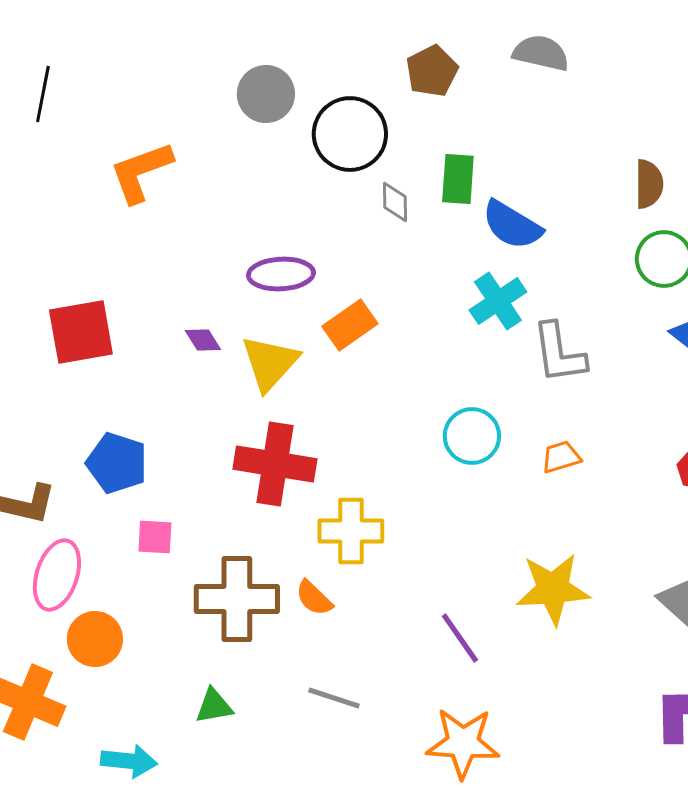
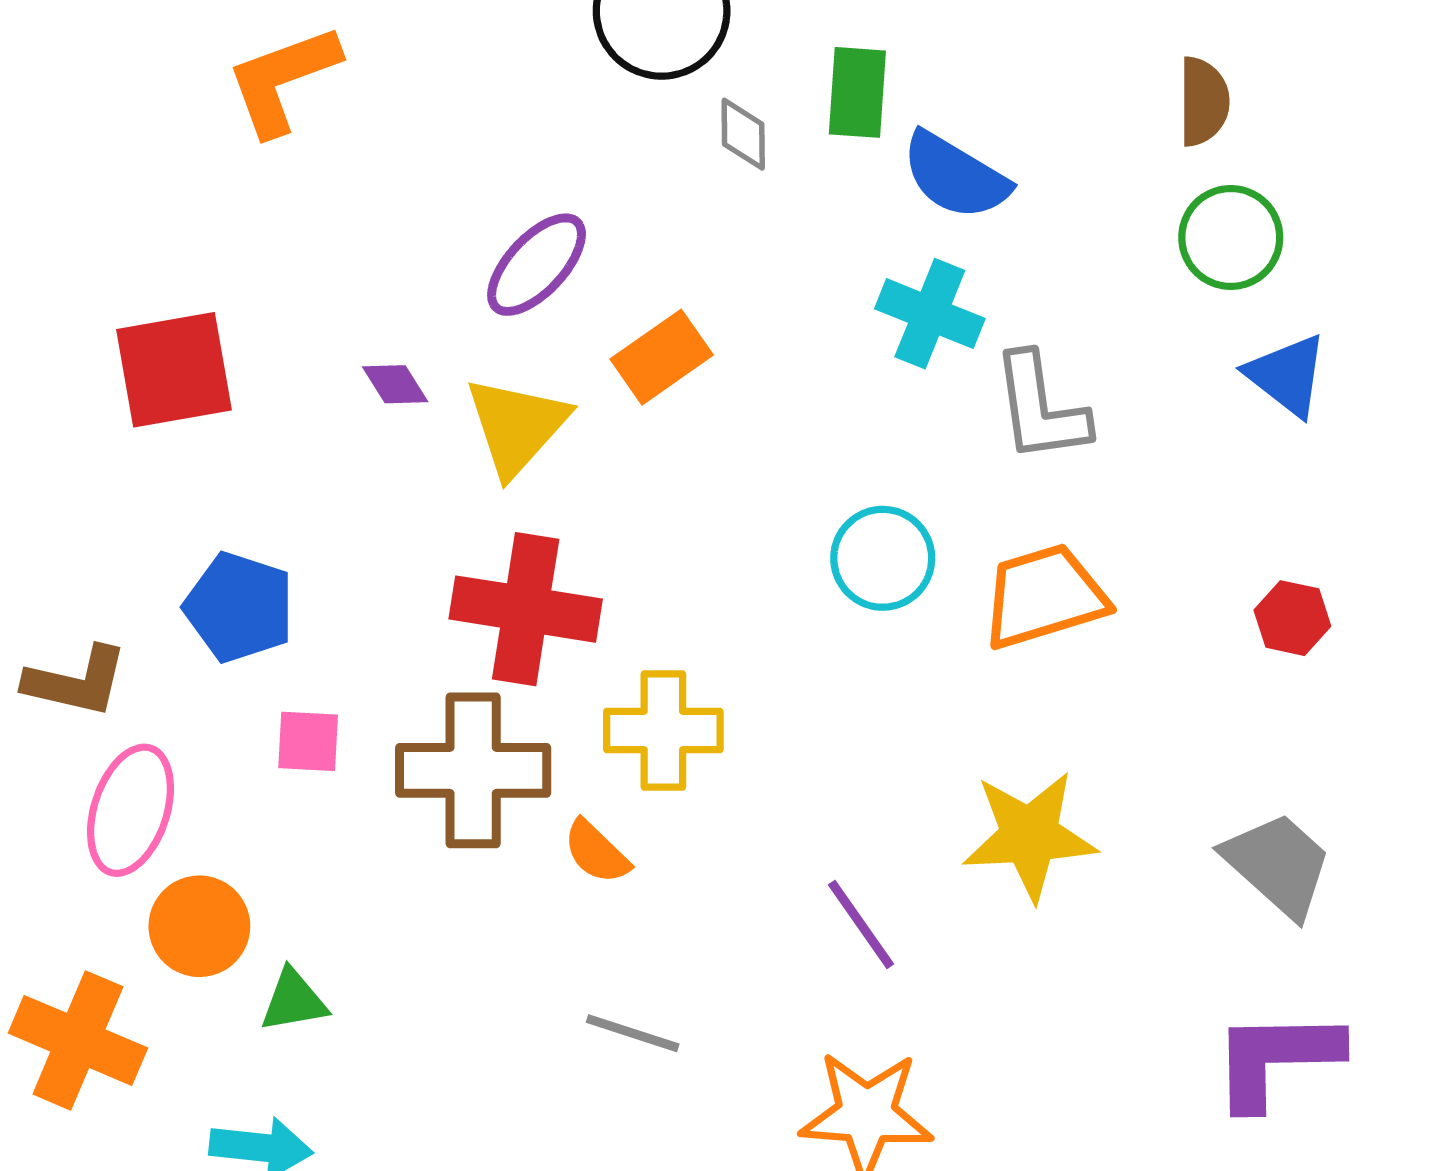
purple ellipse: (281, 274) -> (537, 265), turned -44
cyan cross: (498, 301) -> (930, 314), turned -34
orange trapezoid: (561, 457) -> (1044, 596), size x1.8
brown cross: (237, 599) -> (473, 770), moved
green triangle: (214, 706) -> (294, 1001), moved

